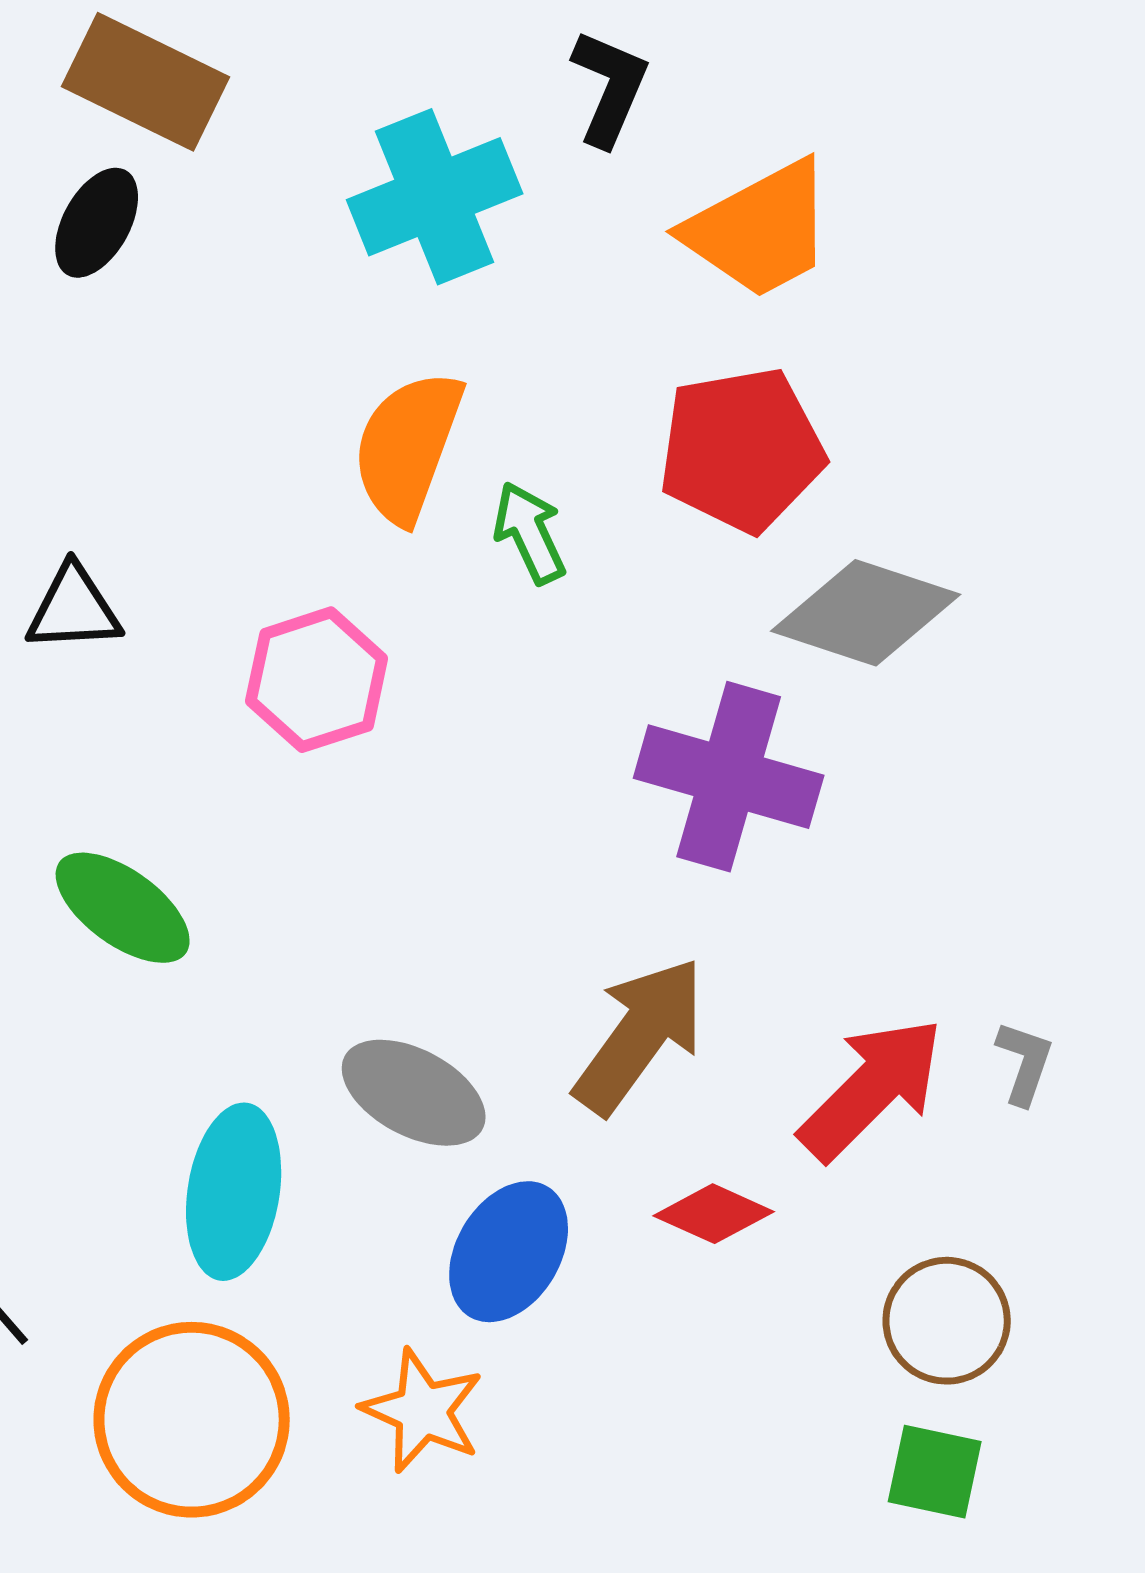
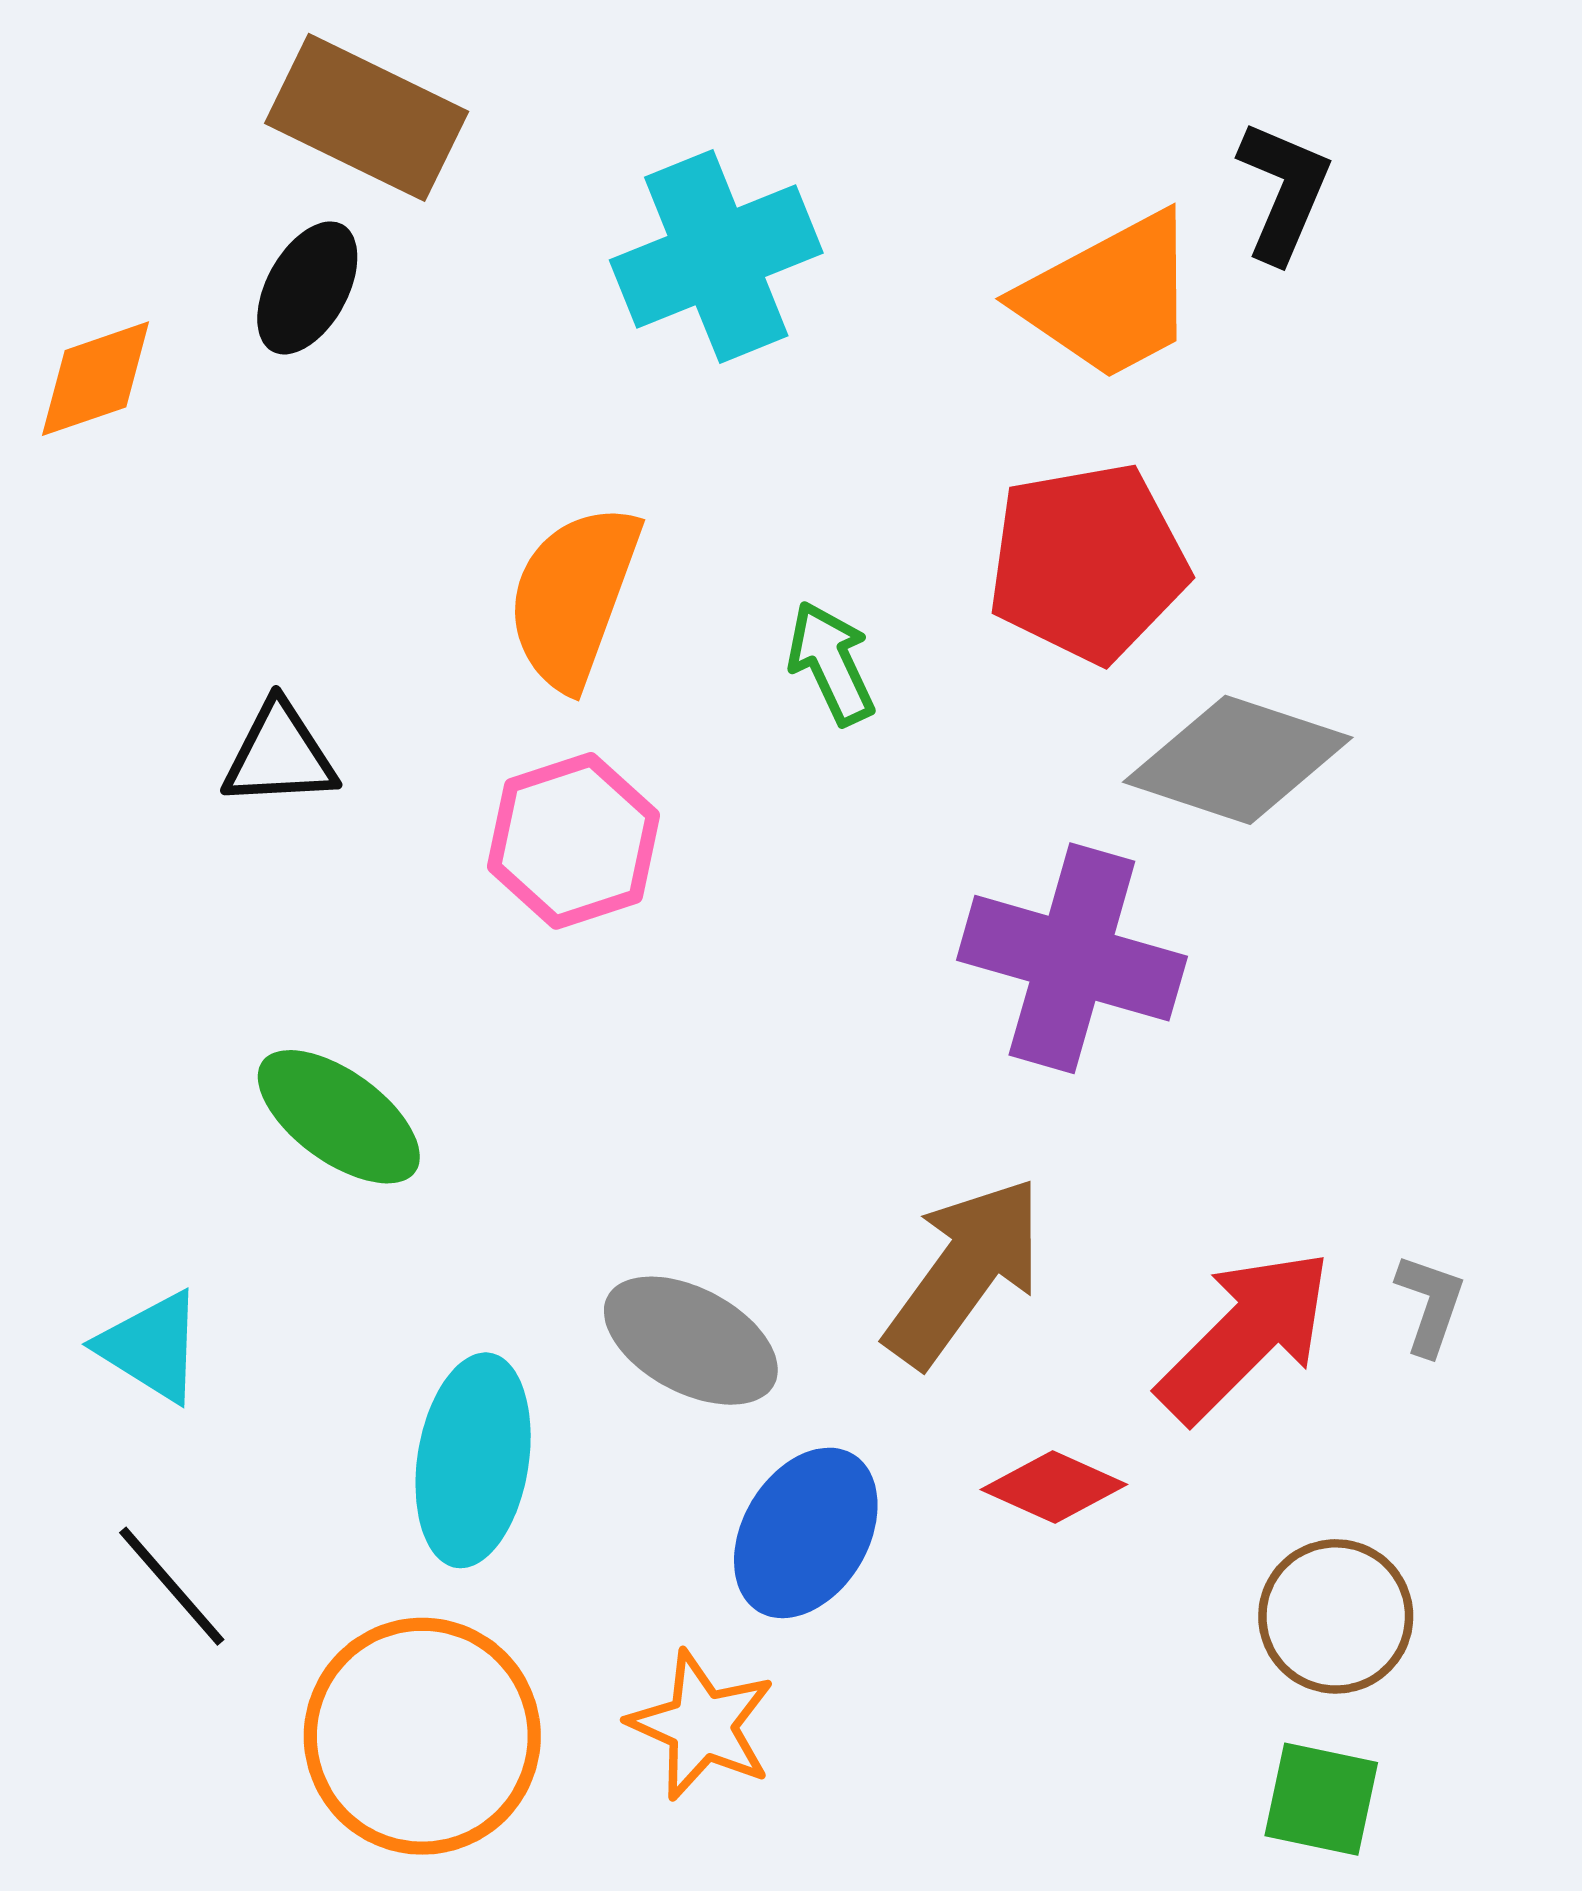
black L-shape: (610, 88) -> (1284, 191), moved
orange semicircle: (408, 447) -> (573, 596), moved

